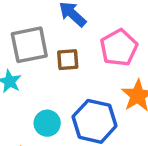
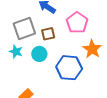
cyan circle: (47, 123) -> (39, 54), moved

